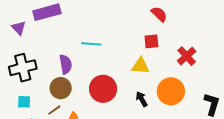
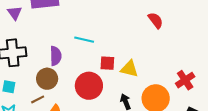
red square: (151, 41) -> (107, 63), moved
red cross: (187, 56) -> (185, 80), moved

